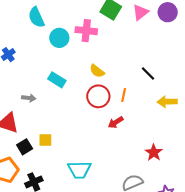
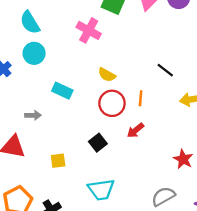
pink cross: (86, 31) -> (89, 30), turned 30
cyan circle: (59, 38) -> (34, 53), moved
black square: (25, 147) -> (98, 143), moved

